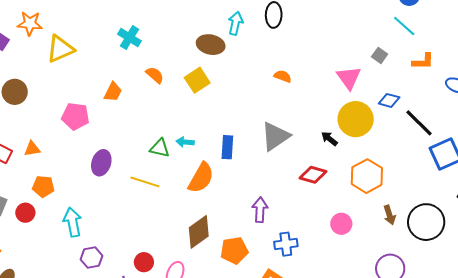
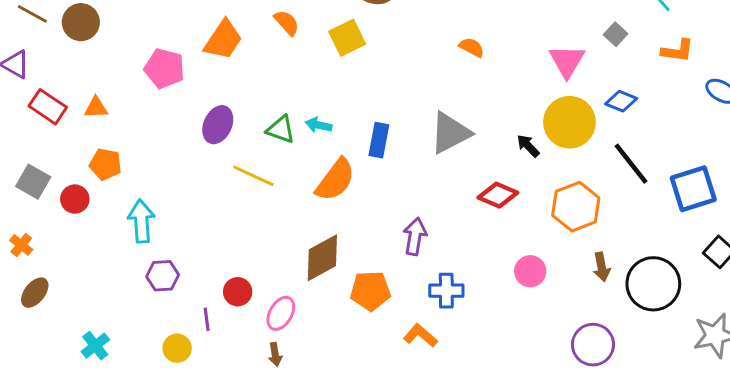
orange trapezoid: (113, 92) -> (223, 40), size x1.4
black line: (419, 123) -> (631, 164), moved
purple ellipse: (101, 163) -> (218, 125), moved

